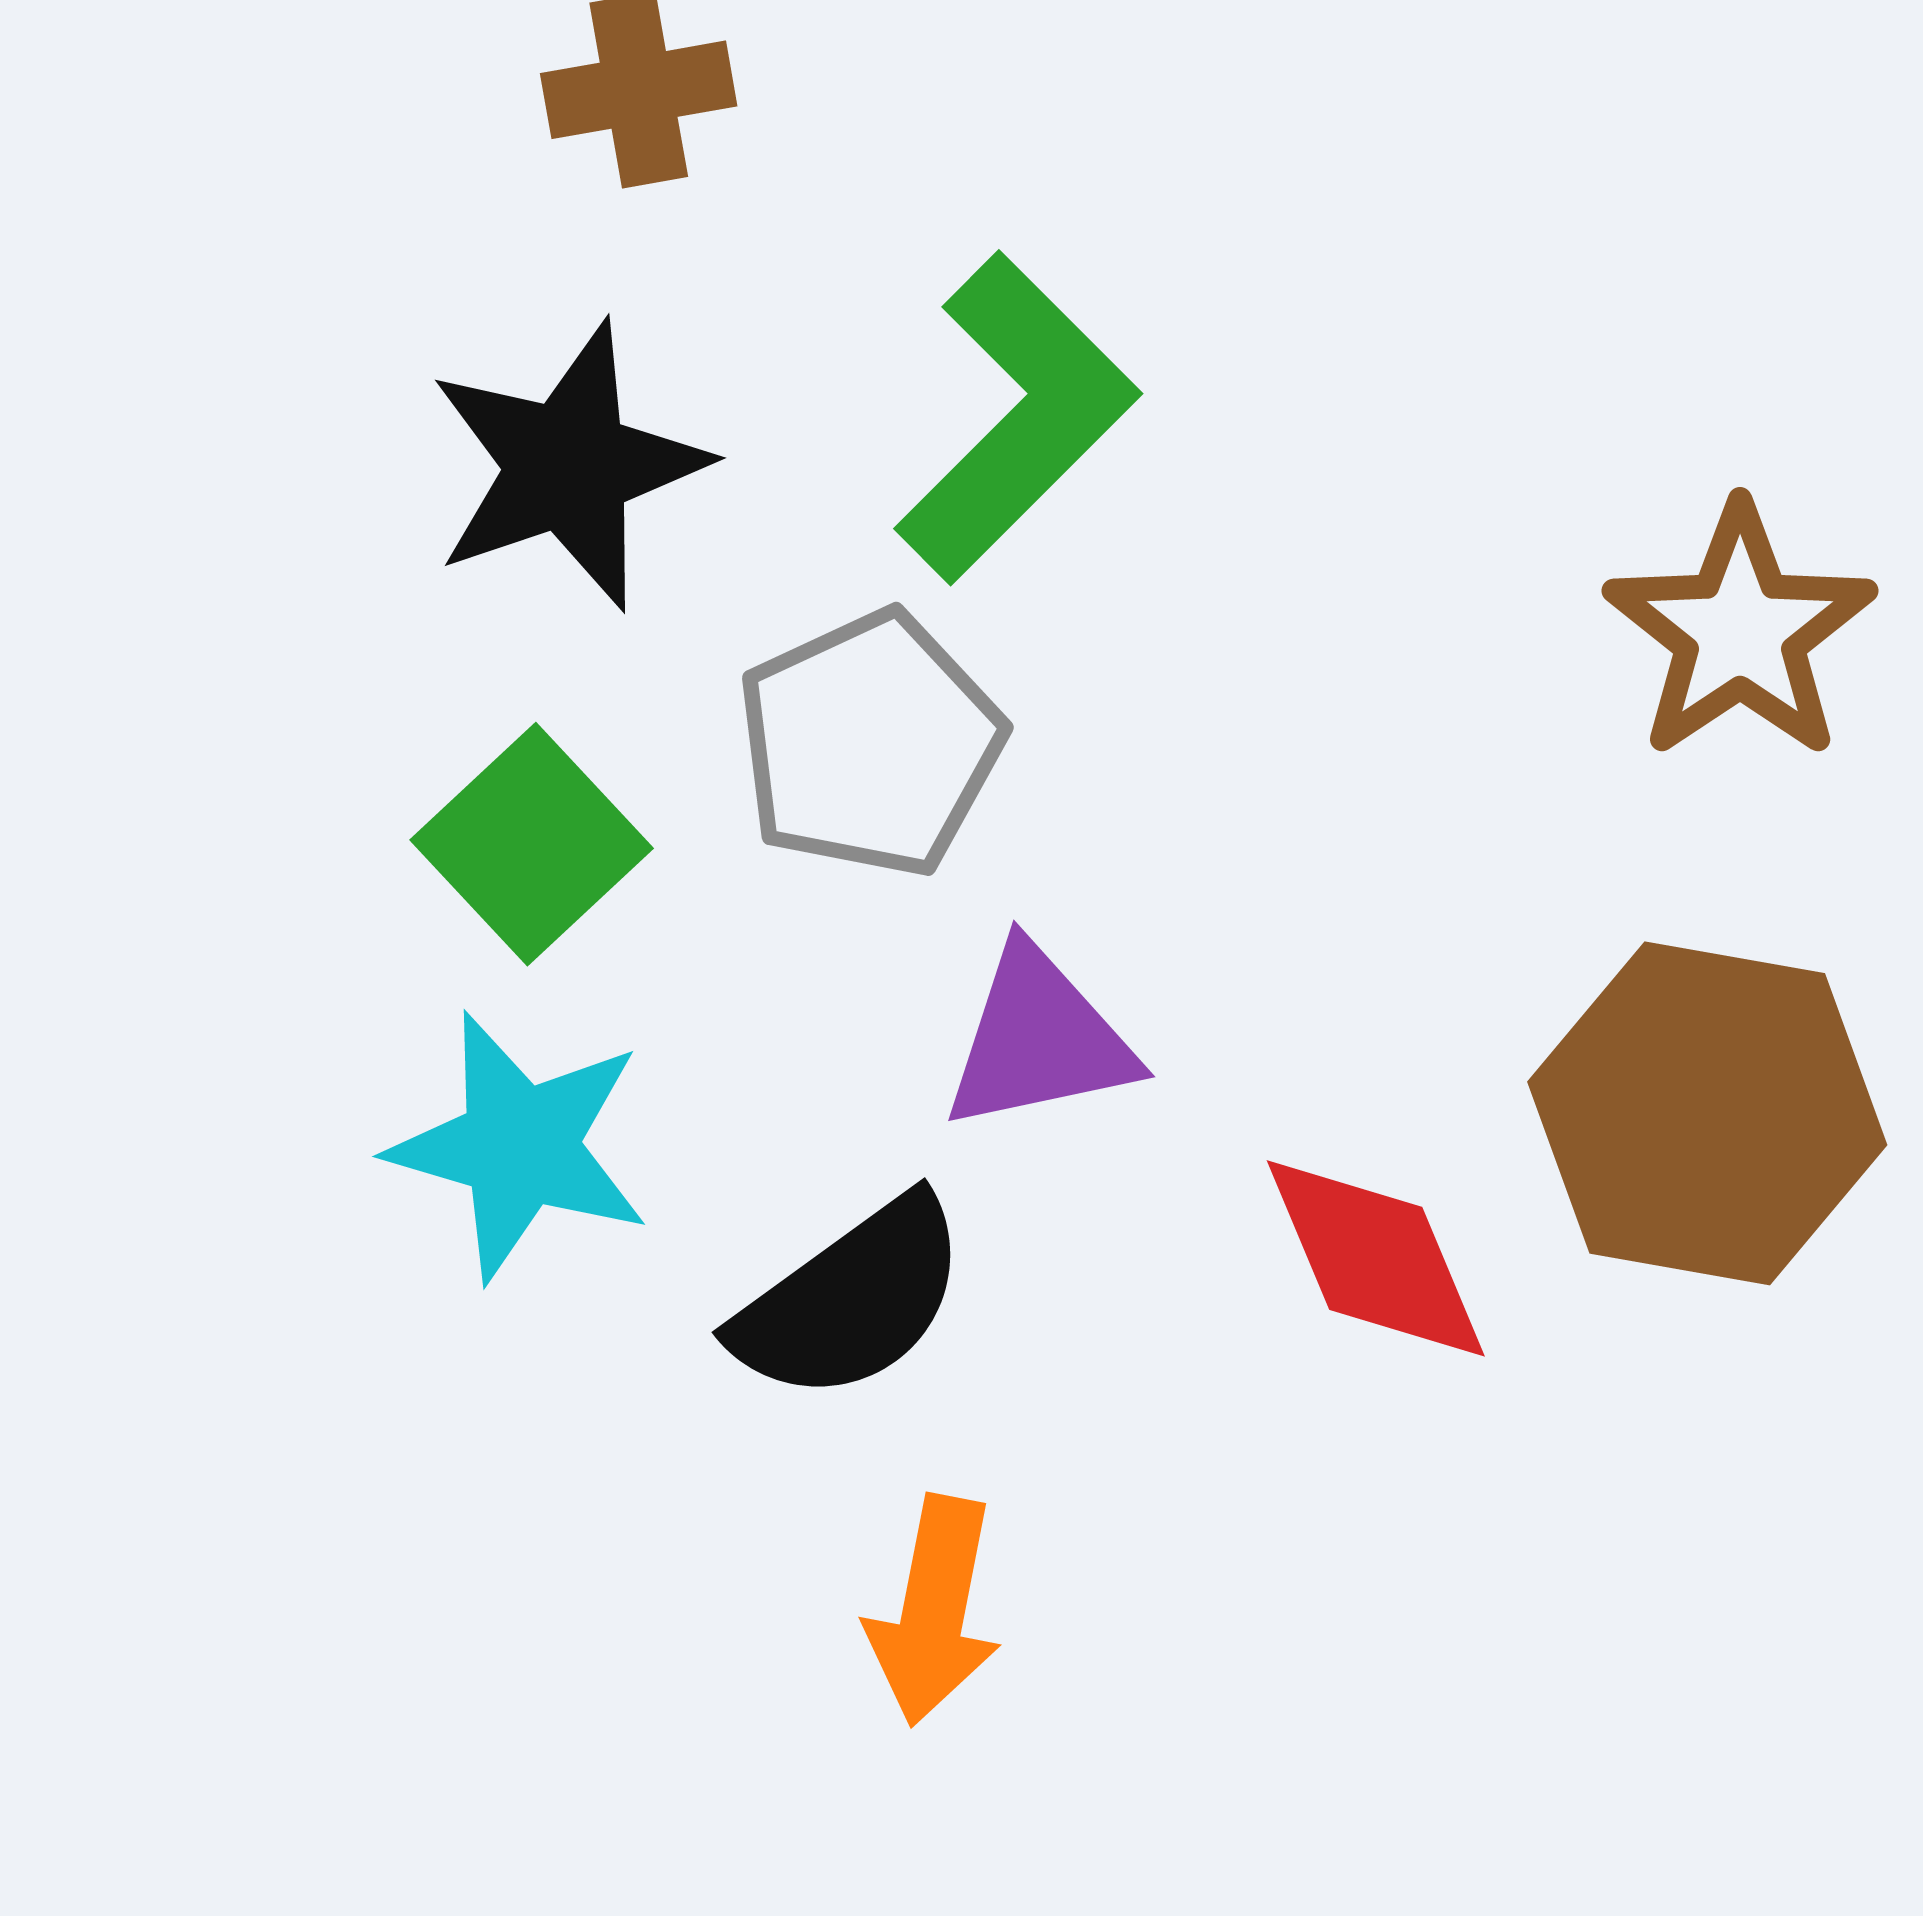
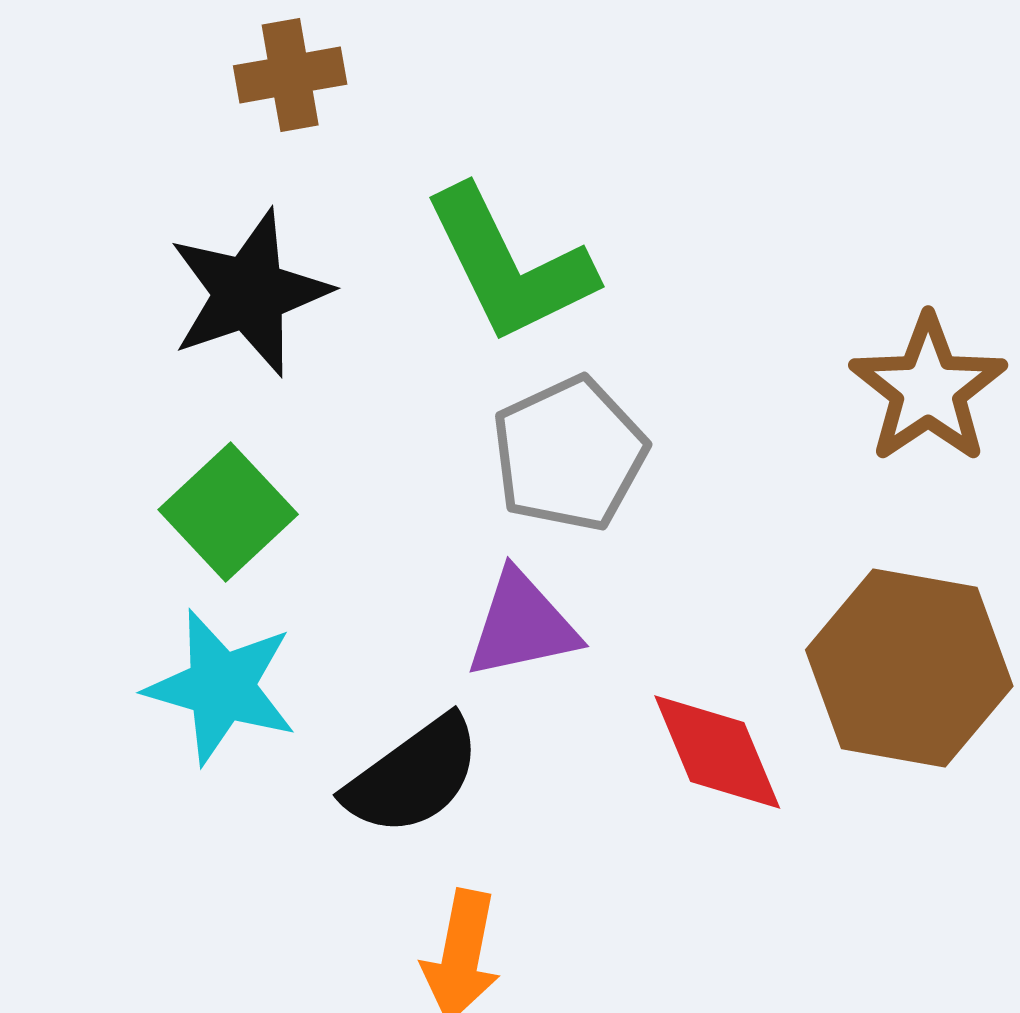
green L-shape: (1017, 418) -> (509, 265), turned 109
gray pentagon: (870, 744) -> (569, 454), moved

